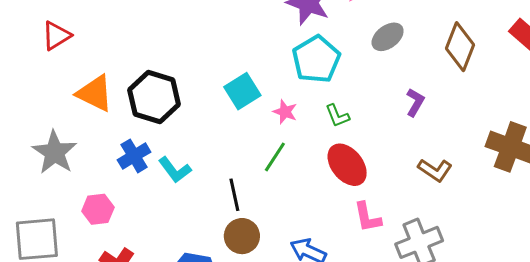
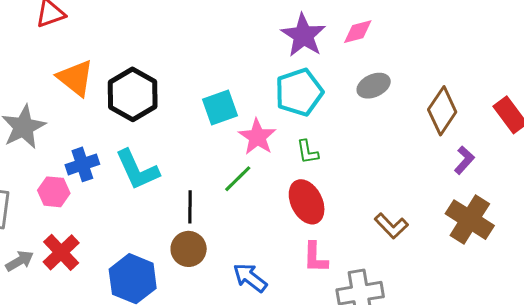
purple L-shape: (415, 102) -> (464, 160), moved
pink star: (285, 112) -> (257, 137), size x1.5
blue cross: (134, 156) -> (82, 164), moved
cyan L-shape: (175, 170) -> (137, 170), size x1.4

